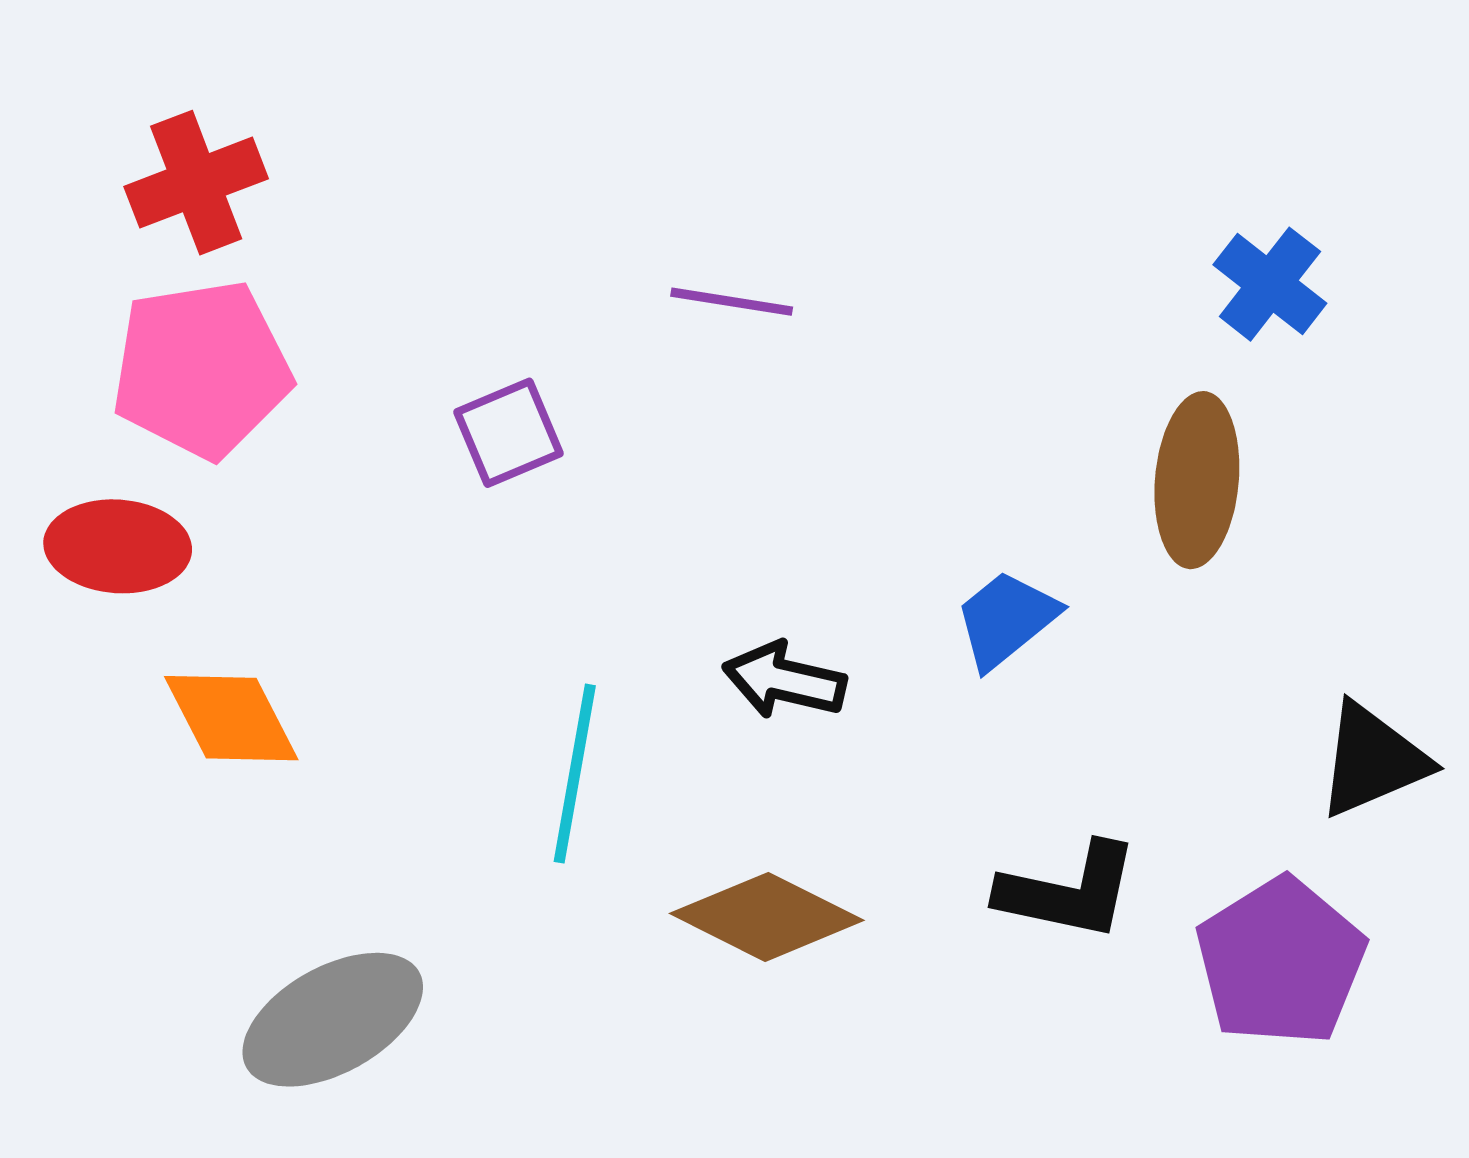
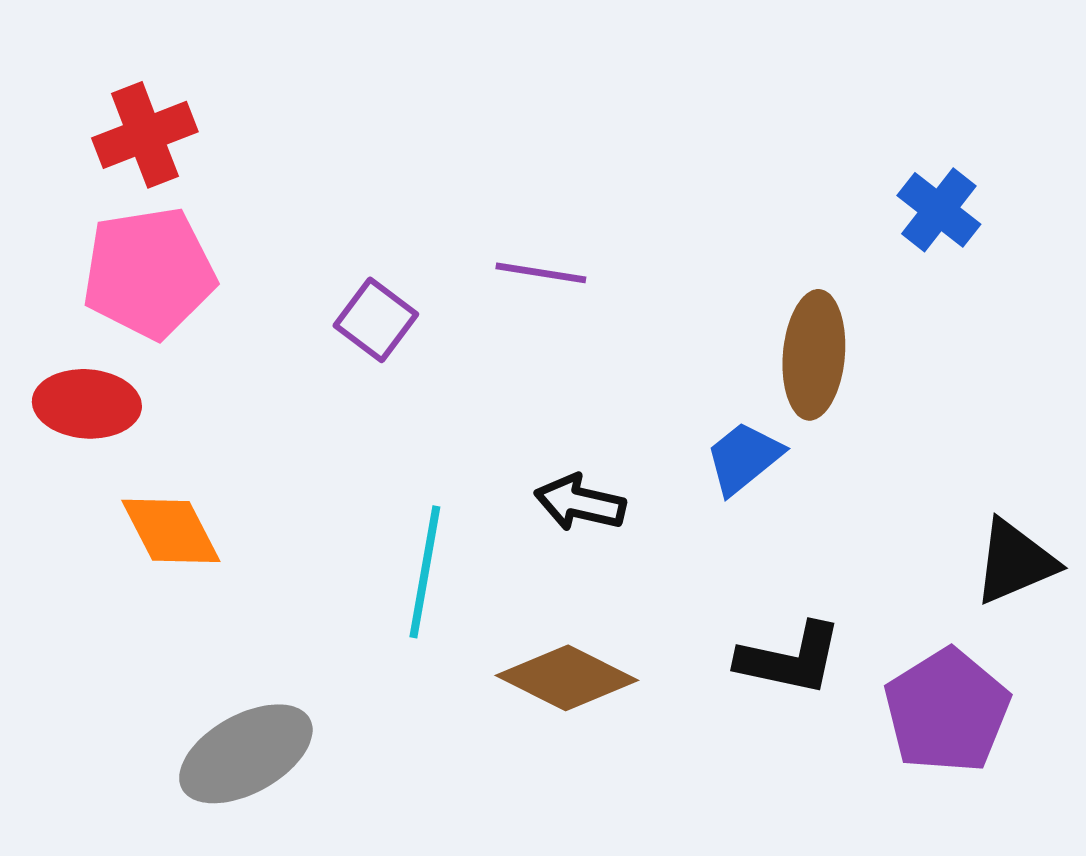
purple line: (732, 302) -> (541, 273), moved
purple square: (509, 433) -> (376, 320), turned -30
brown ellipse: (1197, 480) -> (814, 355), moved

